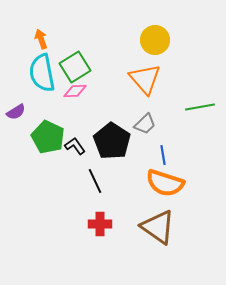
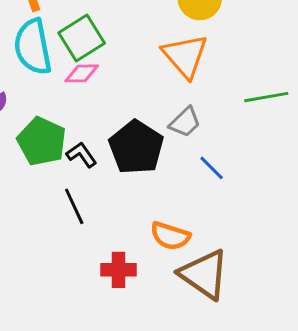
blue line: (163, 155) -> (212, 168), turned -36
black line: (95, 181) -> (74, 206), moved
orange semicircle: (165, 183) -> (170, 236), moved, size x0.7

